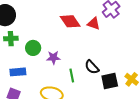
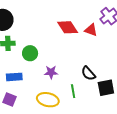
purple star: (53, 58) -> (51, 72), moved
green line: (72, 76) -> (73, 91), moved

